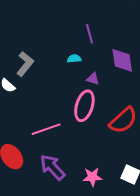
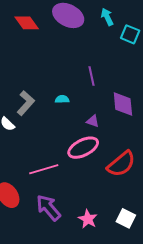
cyan semicircle: (74, 59) -> (62, 99), moved
pink ellipse: (84, 106) -> (83, 148), turned 44
pink star: (92, 177) -> (88, 219), turned 30

